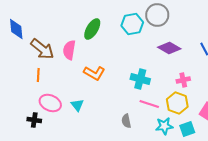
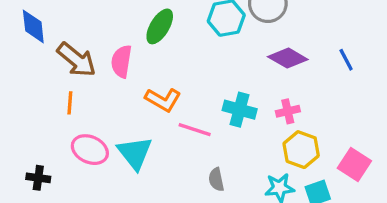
pink cross: (183, 80) -> (288, 111), moved
pink line: (149, 104) -> (195, 130), moved
cyan triangle: (77, 105) -> (135, 153), size x1.6
black cross: (34, 120) -> (38, 178), moved

